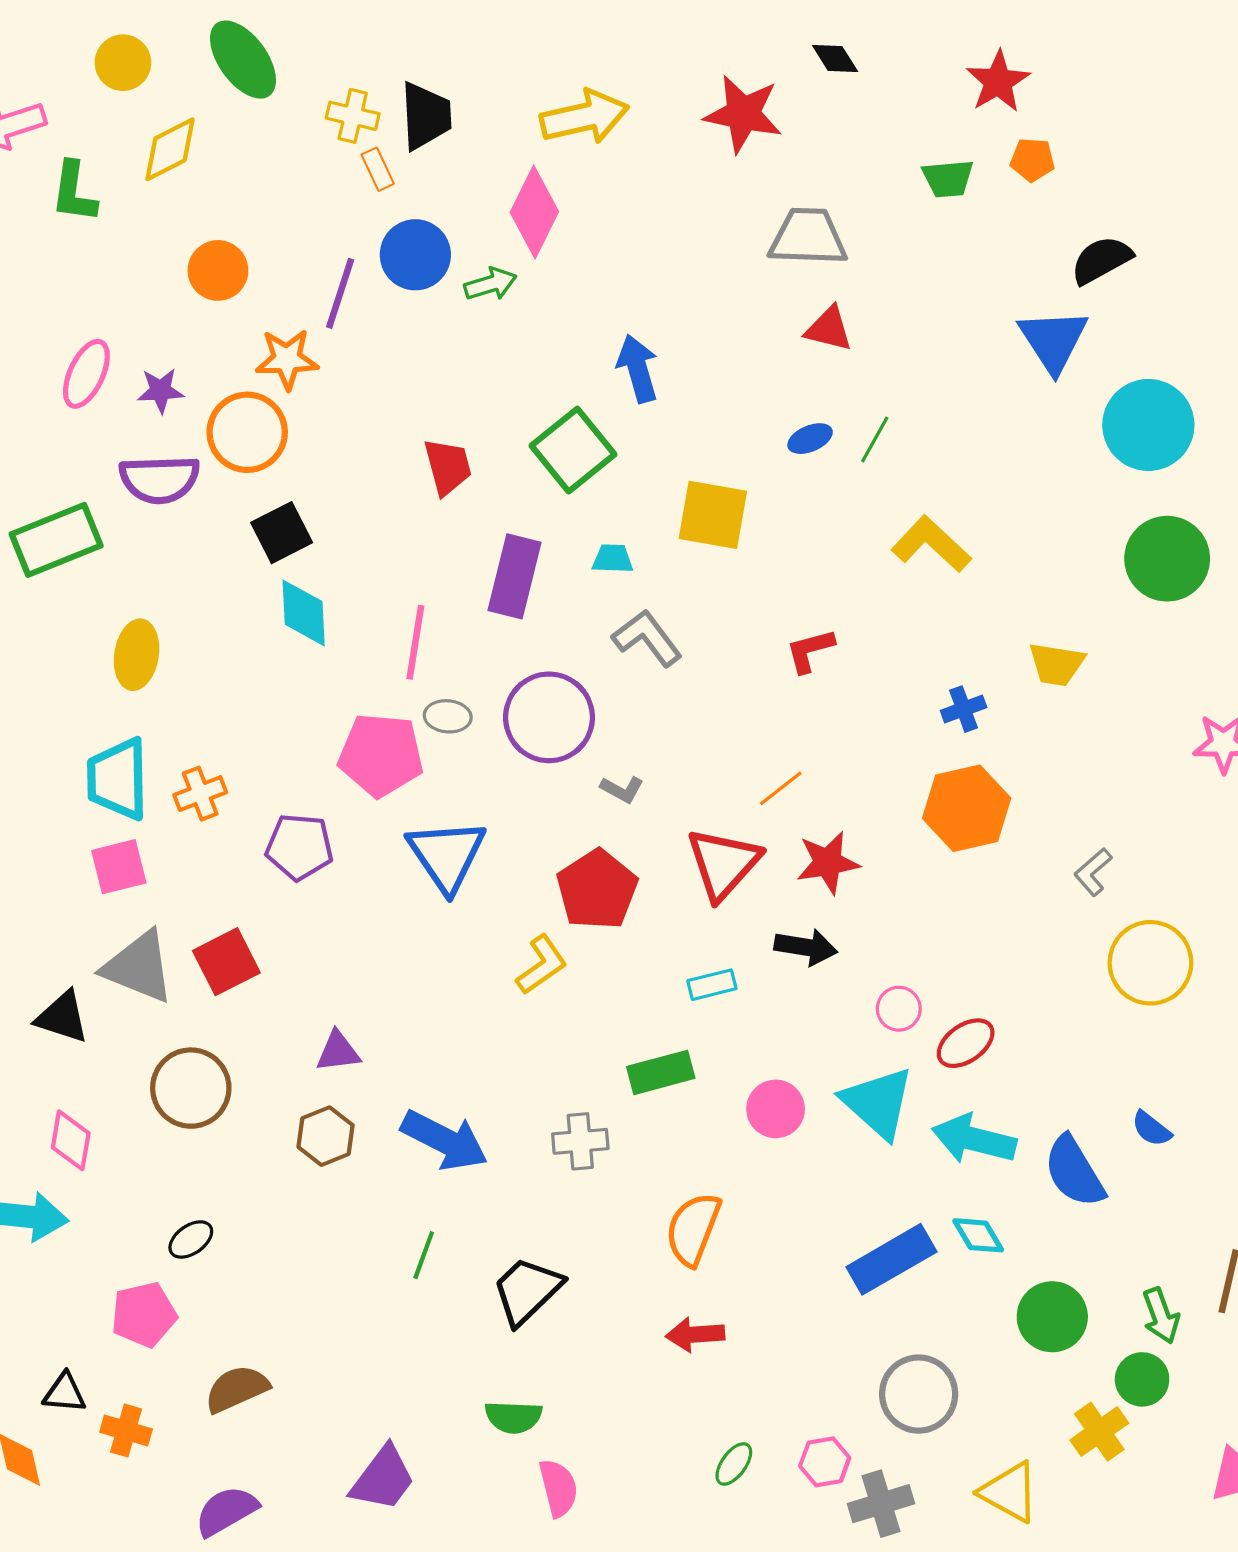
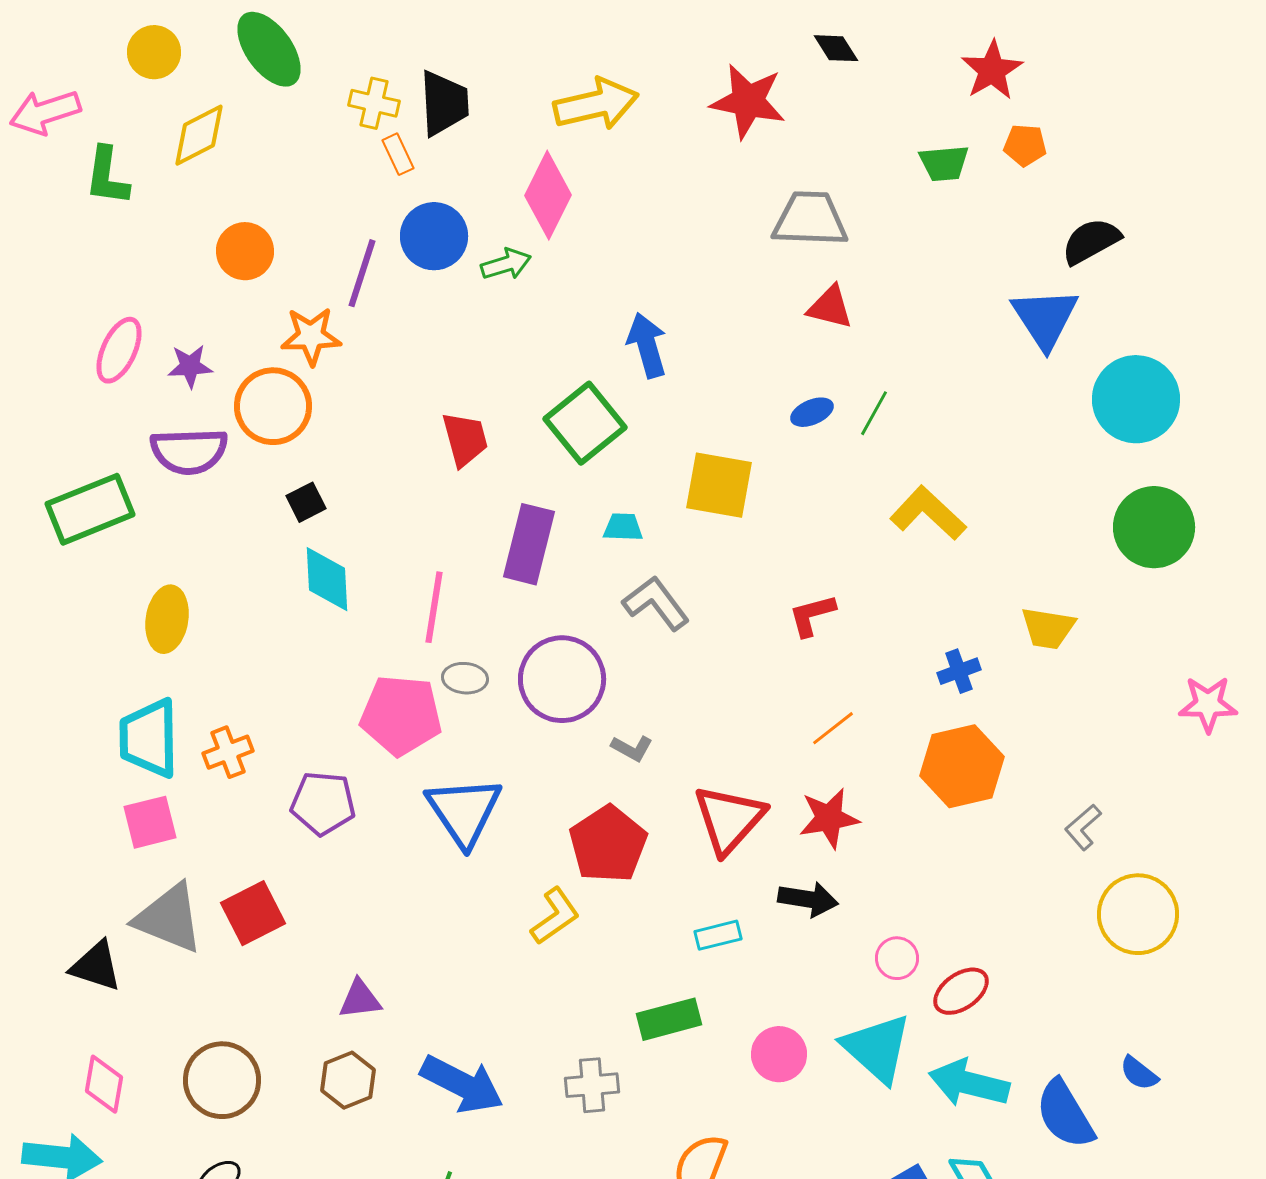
black square: (282, 533) -> (306, 502), size x0.7
orange line: (781, 788) -> (833, 728), moved
brown circle: (191, 1088) -> (222, 1080), moved

